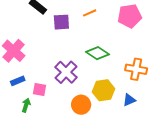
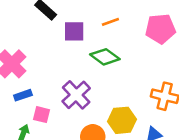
green diamond: (98, 53) -> (105, 57), moved
blue rectangle: (18, 81) -> (23, 95), moved

